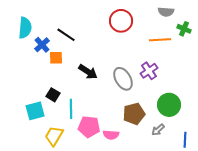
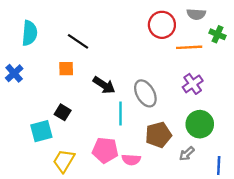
red circle: (121, 21) -> (162, 25), moved
blue cross: (42, 45) -> (14, 73), moved
purple cross: (149, 71) -> (193, 84), moved
cyan line: (71, 109) -> (121, 114), moved

